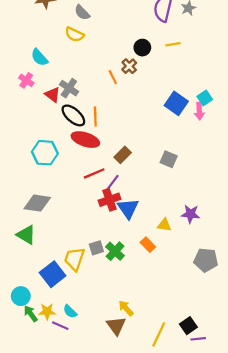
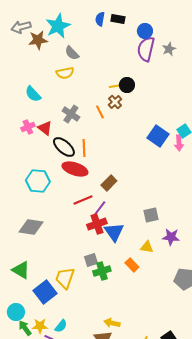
yellow semicircle: (74, 34) -> (65, 73), turned -36
yellow line: (173, 44) -> (116, 86), moved
pink cross: (26, 80) -> (28, 127), moved, turned 32
gray cross: (69, 88) -> (71, 114), moved
gray square: (169, 159) -> (151, 215), moved, turned -35
green triangle: (26, 235) -> (21, 270), moved
gray square: (96, 248) -> (91, 260), moved
green cross: (115, 251) -> (102, 271), turned 30
yellow arrow: (126, 308) -> (112, 323), turned -35
cyan semicircle: (70, 311) -> (61, 326), turned -96

